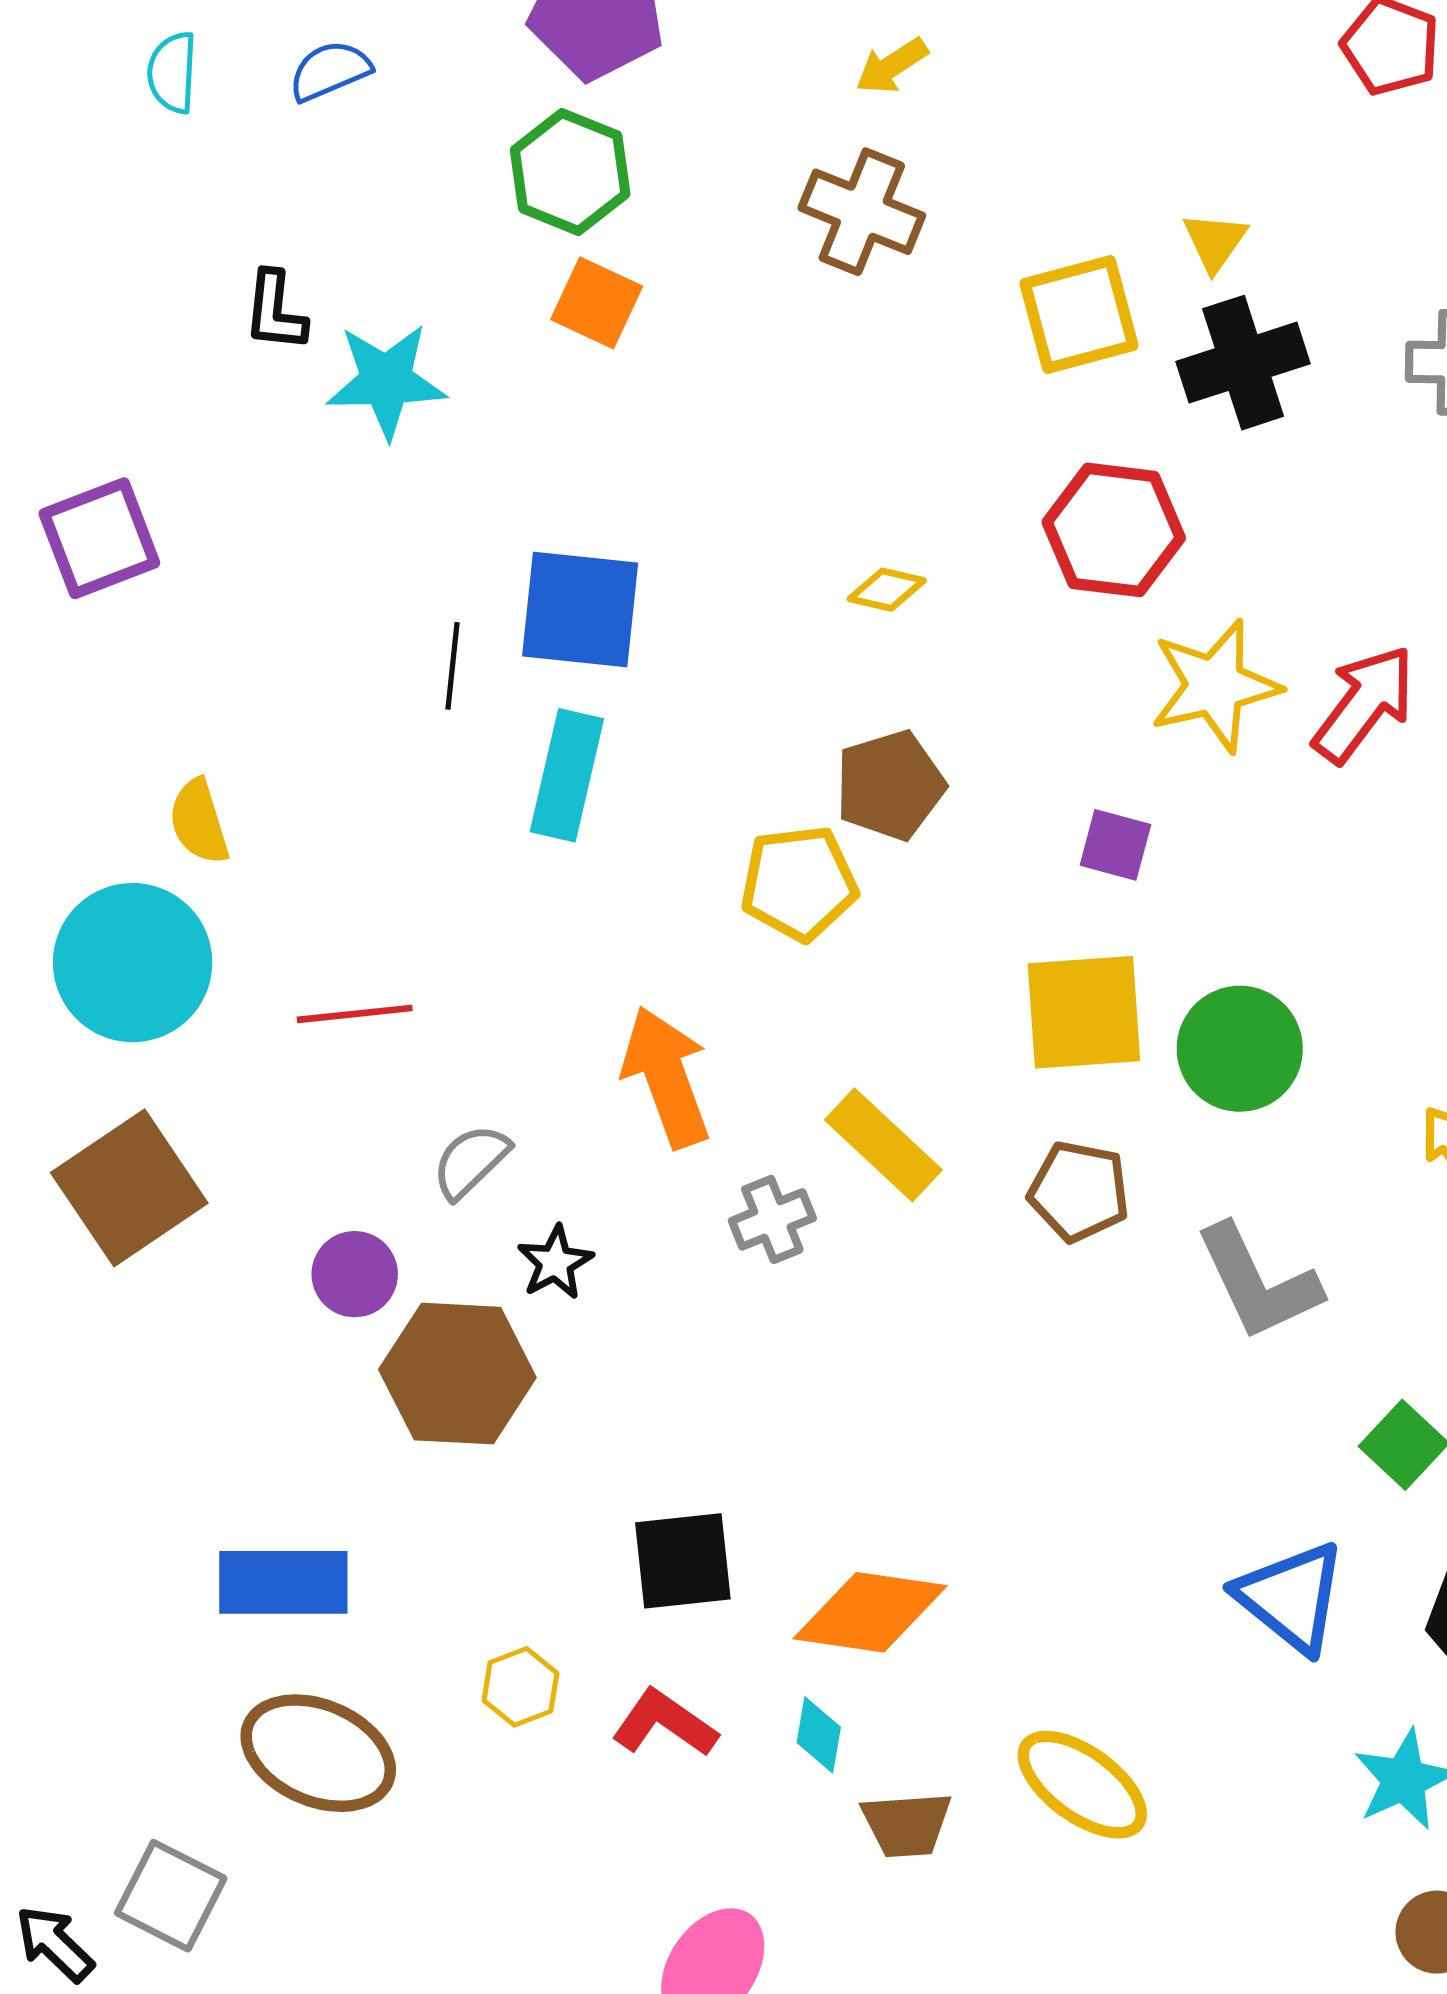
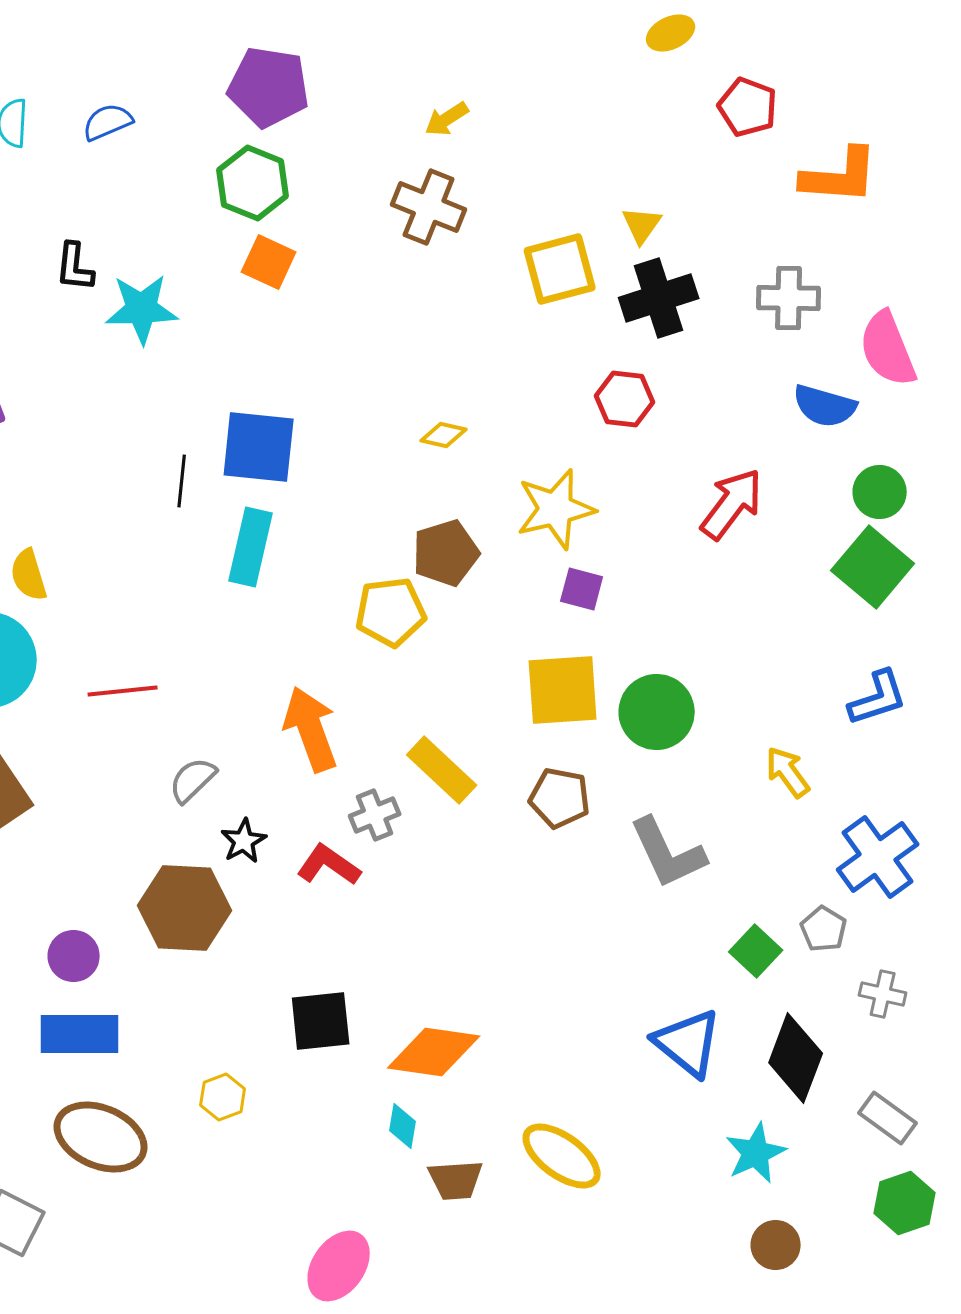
red hexagon: (1114, 530) -> (625, 399), moved, size x0.7
yellow star: (1215, 686) -> (556, 509), moved
purple circle: (355, 1274) -> (74, 956), moved
red L-shape: (665, 1723) -> (329, 865), moved

